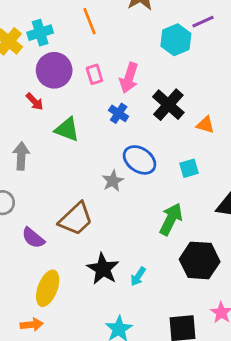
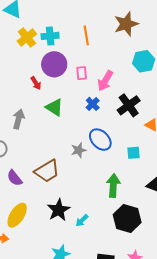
green arrow: (171, 219) -> (113, 186), turned -35

